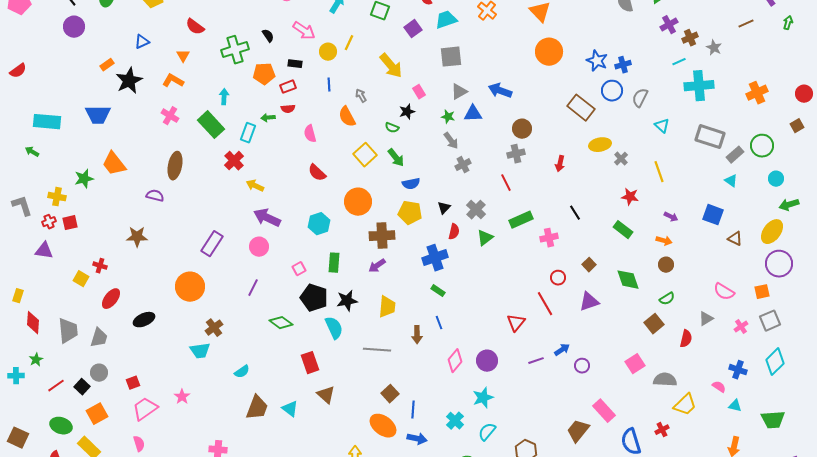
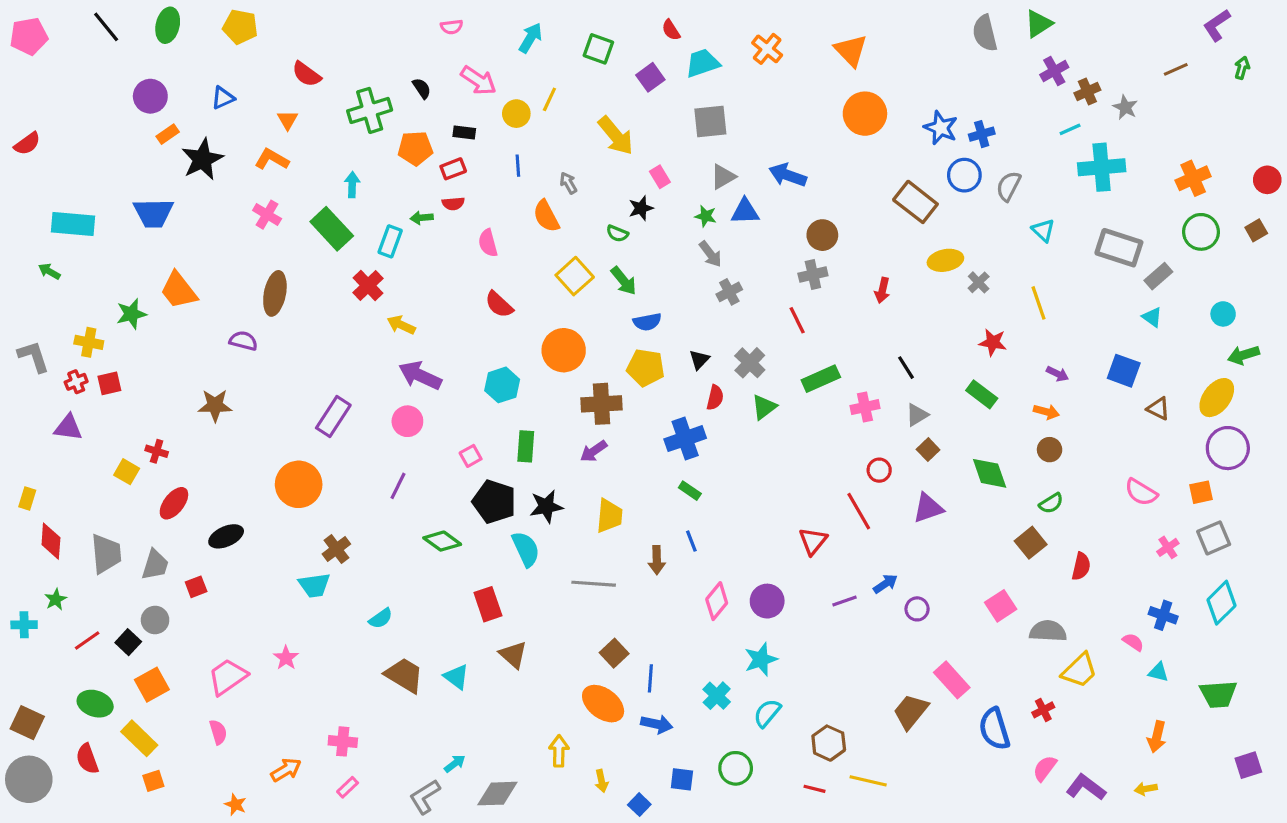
purple circle: (74, 27) -> (150, 96), moved
green circle: (762, 146) -> (1201, 232), moved
gray triangle: (706, 319) -> (917, 415), moved
red square: (133, 383) -> (196, 587), moved
brown trapezoid: (257, 408) -> (404, 675), turned -80

